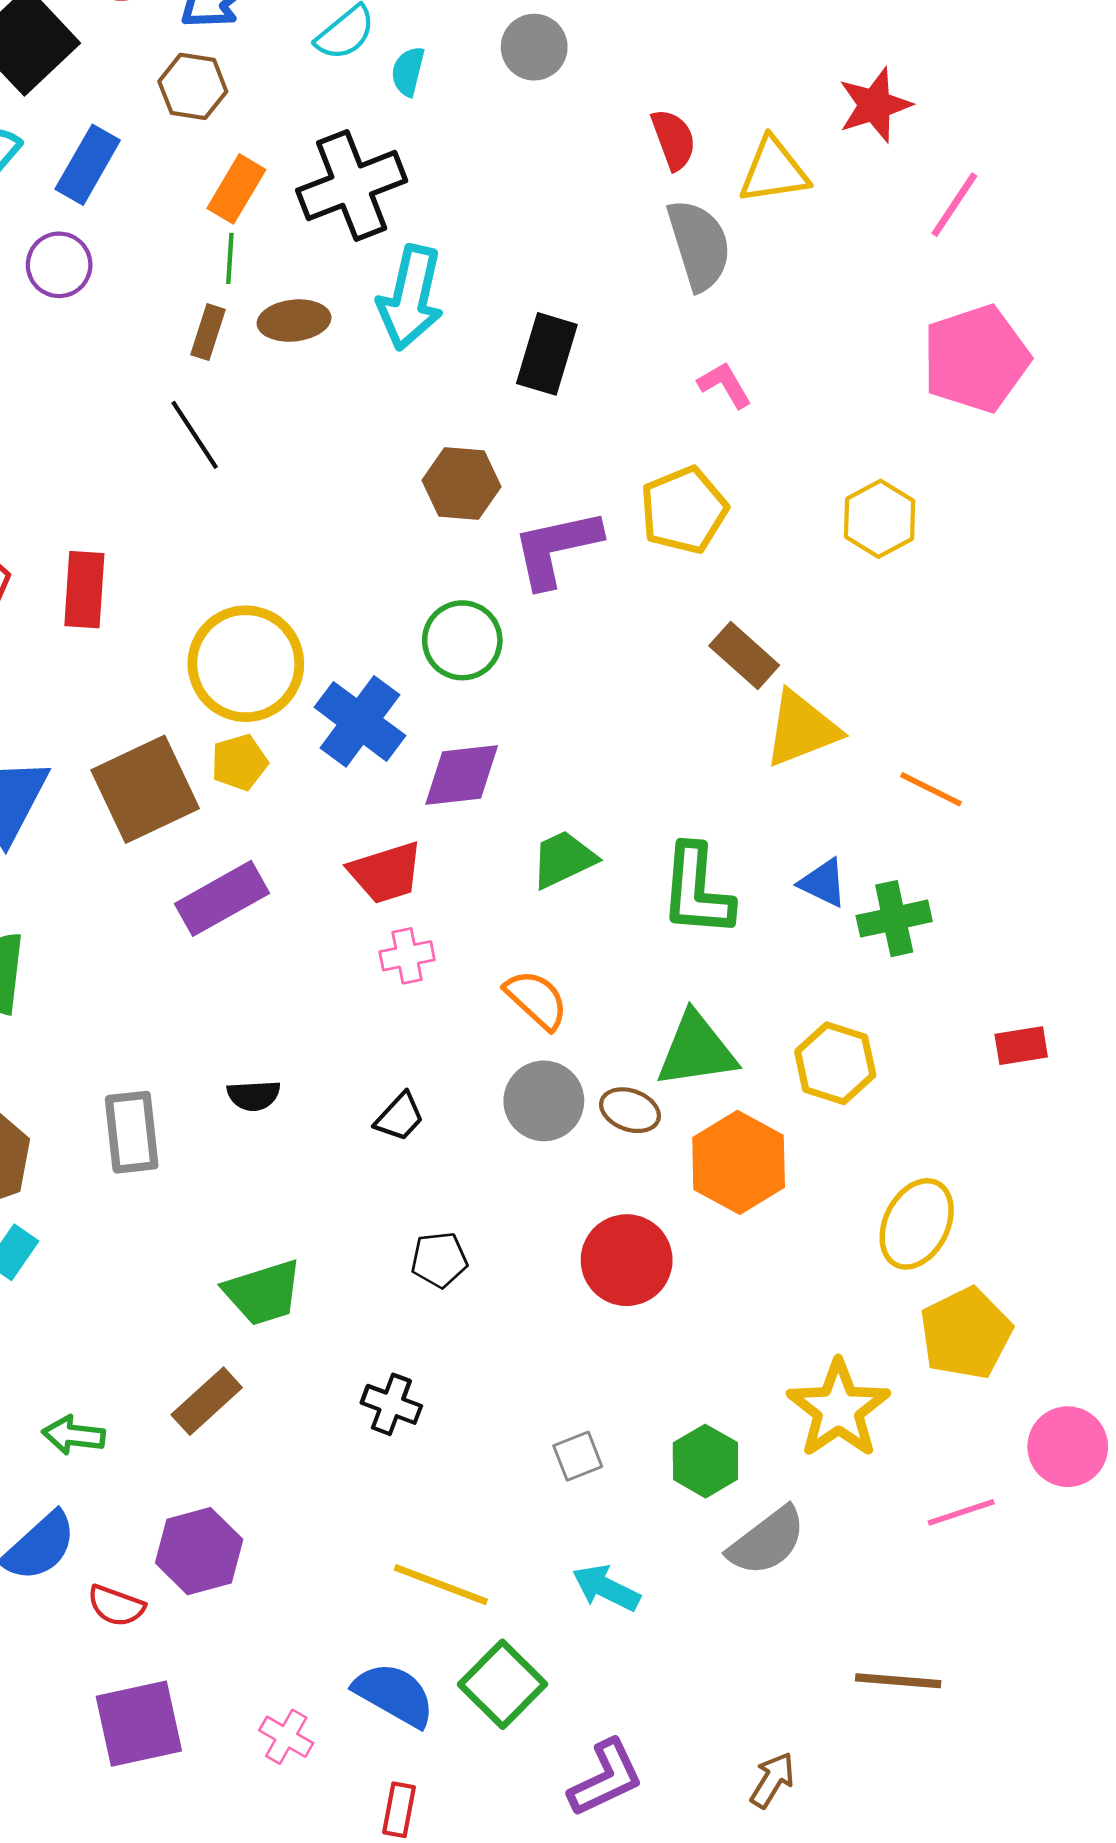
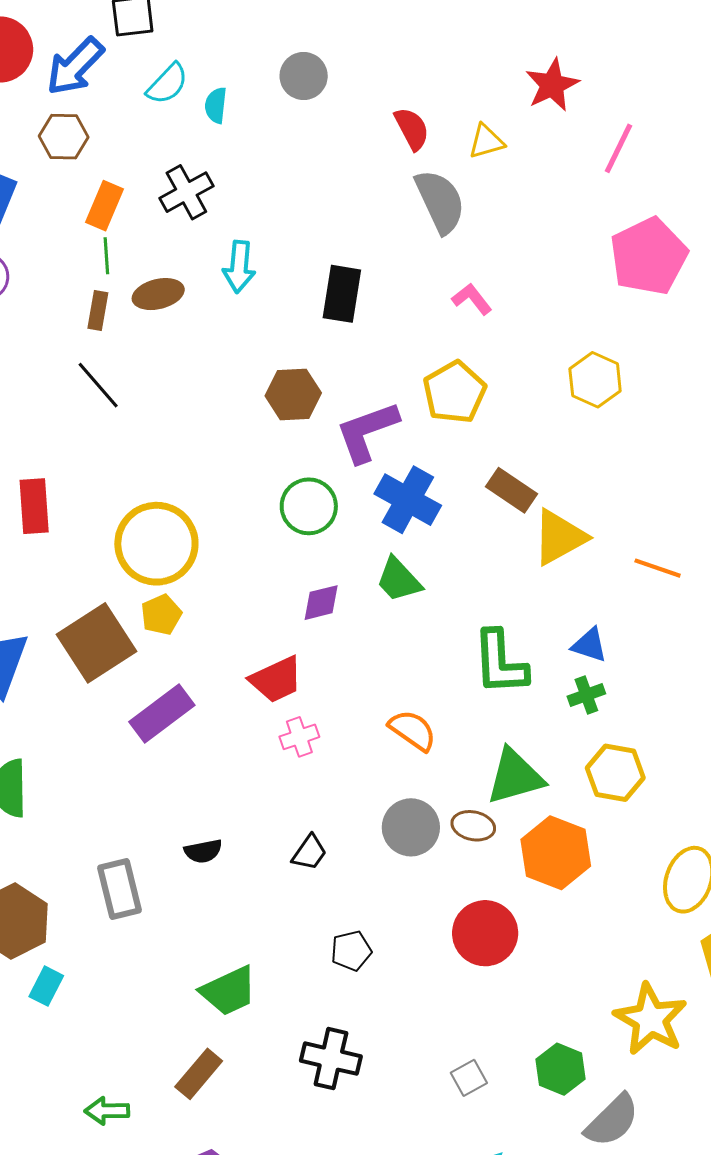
yellow triangle: (774, 171) -> (486, 142), size x0.7
black cross: (352, 186) -> (186, 192), size x0.7
cyan arrow: (411, 298) -> (239, 267), size x0.7
blue cross: (360, 721) -> (408, 500), moved
purple diamond: (462, 775) -> (321, 603), size x0.7
green trapezoid: (563, 859) -> (399, 580), moved, turned -100
green cross: (894, 919) -> (586, 695), moved, size x0.7
orange semicircle: (536, 1000) -> (413, 730), moved
black cross: (391, 1404) -> (331, 1059), size x1.4

